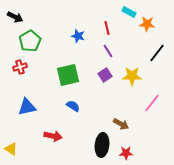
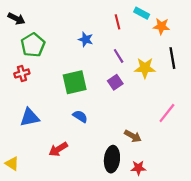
red line: (107, 28) -> (117, 22), moved
black line: (157, 53) -> (172, 58), turned -48
yellow star: (132, 76) -> (145, 68), moved
red arrow: (53, 136) -> (58, 149), turned 138

